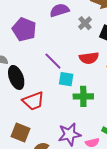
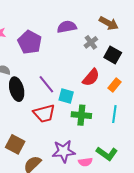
red semicircle: (89, 58) -> (91, 77), turned -48
purple line: (53, 61) -> (46, 84), moved
red trapezoid: (33, 101) -> (44, 113), moved

